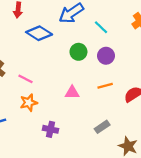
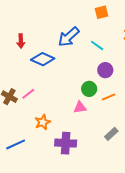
green circle: (78, 52) -> (89, 89), moved
pink line: (26, 79) -> (28, 94), moved, turned -56
purple cross: (51, 129) -> (66, 143), size x1.5

